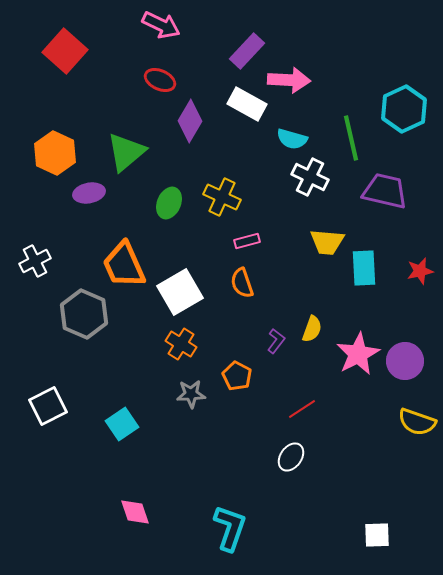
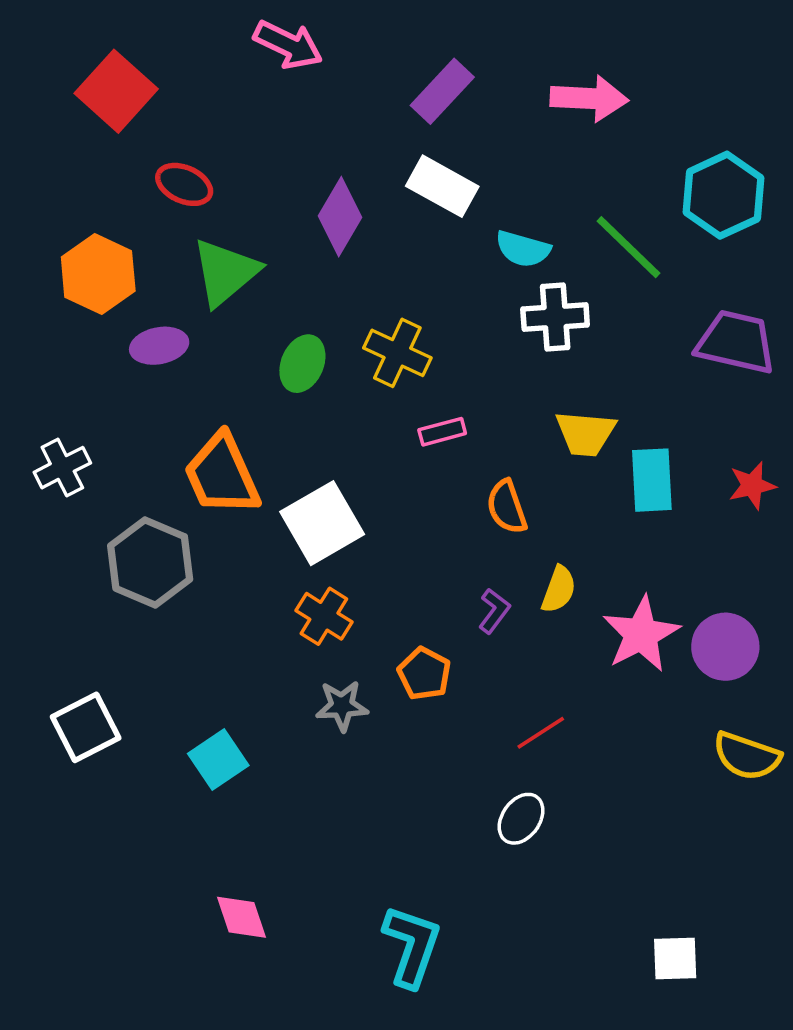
red ellipse: (160, 80) -> (184, 184), moved
pink arrow: (289, 80) -> (589, 98), moved
green line: (351, 138) -> (629, 247), turned -33
white cross: (310, 177) -> (555, 317), turned -30
purple trapezoid: (385, 191) -> (736, 342), moved
orange semicircle: (242, 283) -> (507, 507), moved

